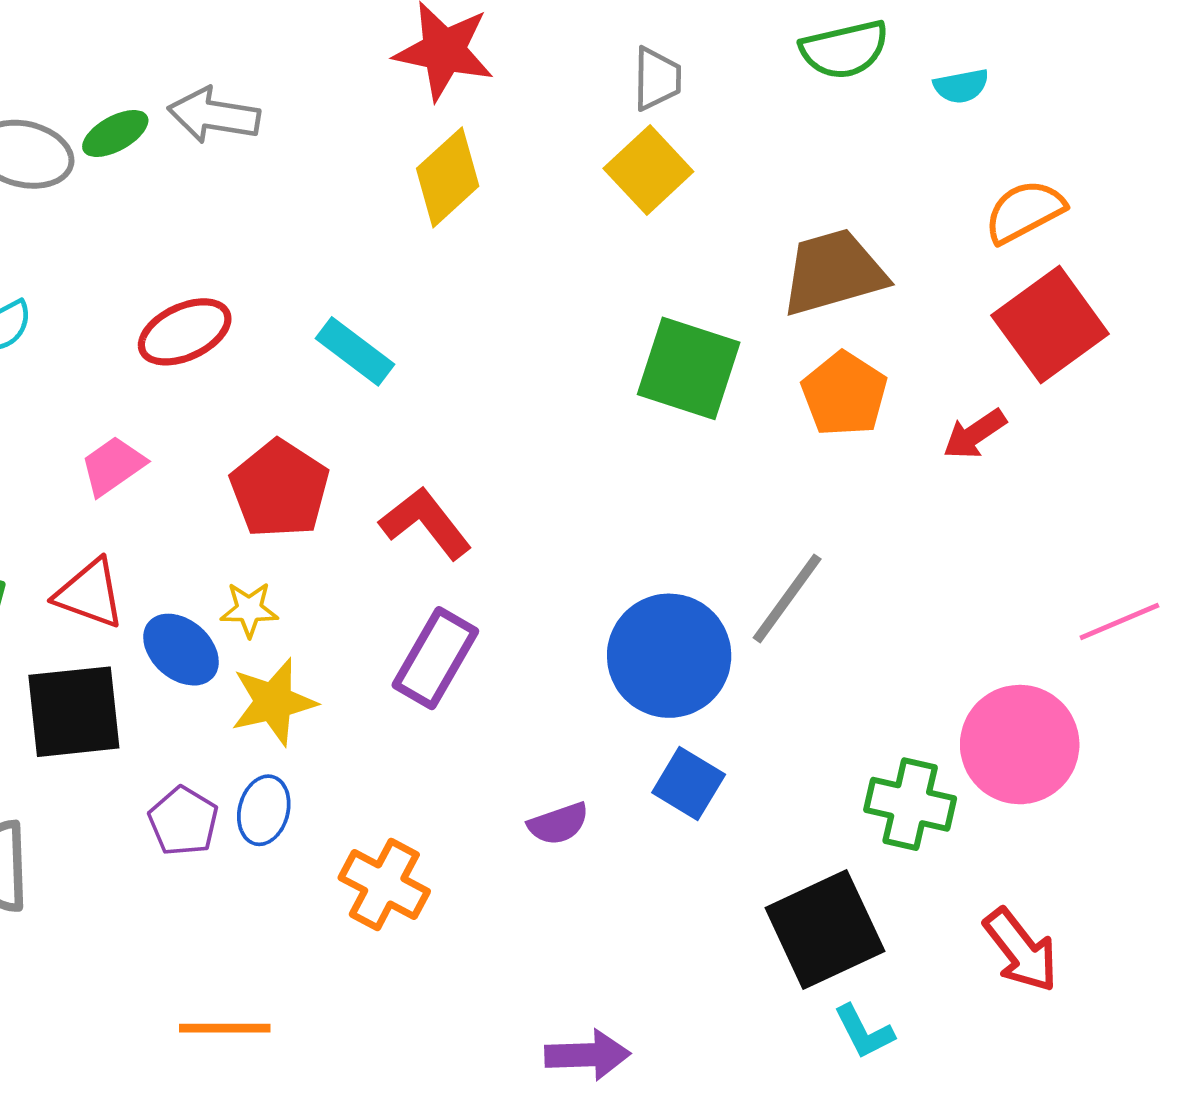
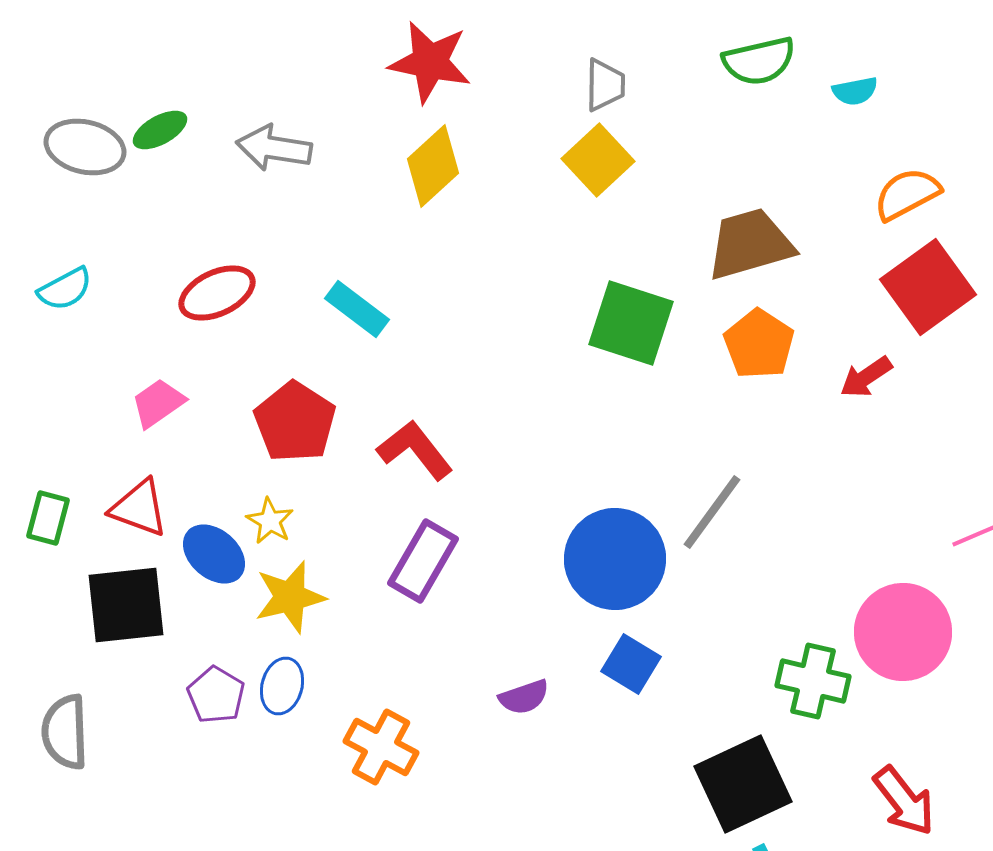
gray arrow: (214, 115) -> (274, 148), moved
yellow star: (249, 609) -> (270, 521), turned 30

